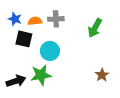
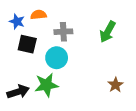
gray cross: (56, 19) -> (63, 32), moved
orange semicircle: (35, 21) -> (38, 15), moved

